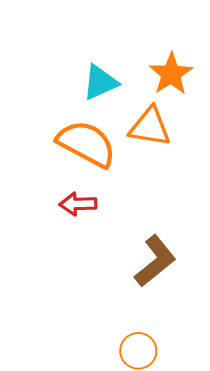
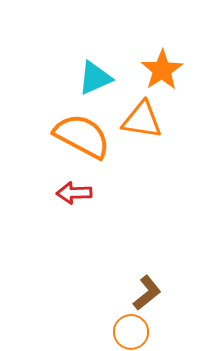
brown L-shape: (155, 261) -> (147, 293), moved, size x0.7

